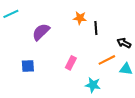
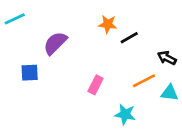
black line: (96, 28) -> (129, 38), turned 64
blue square: (28, 66) -> (30, 73), moved

